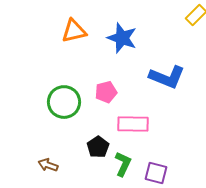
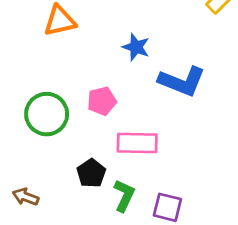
blue star: (122, 38) -> (136, 47), moved, size x0.7

